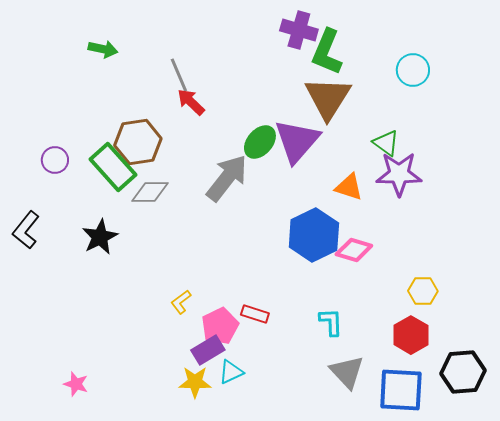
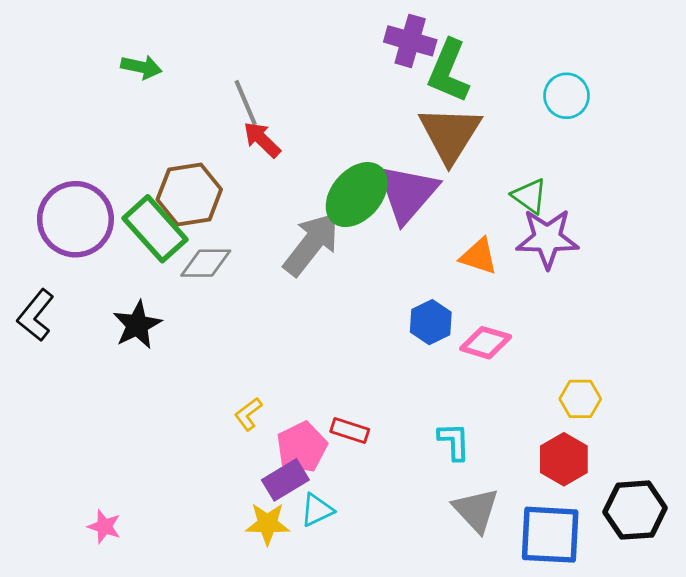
green ellipse: (260, 142) -> (357, 195), size x1.4
purple circle: (55, 160) -> (75, 219), size x2.0
blue hexagon: (314, 235) -> (431, 322), size x0.6

